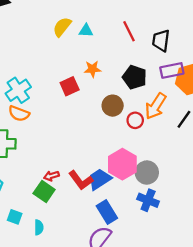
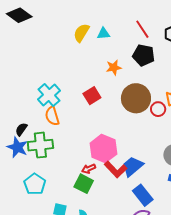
black pentagon: (135, 77) -> (144, 55), moved
red square: (70, 86) -> (92, 96), moved
brown circle: (113, 106) -> (136, 98), size x1.5
orange semicircle: (19, 114) -> (52, 116), turned 60
pink hexagon: (122, 164) -> (103, 149), moved

